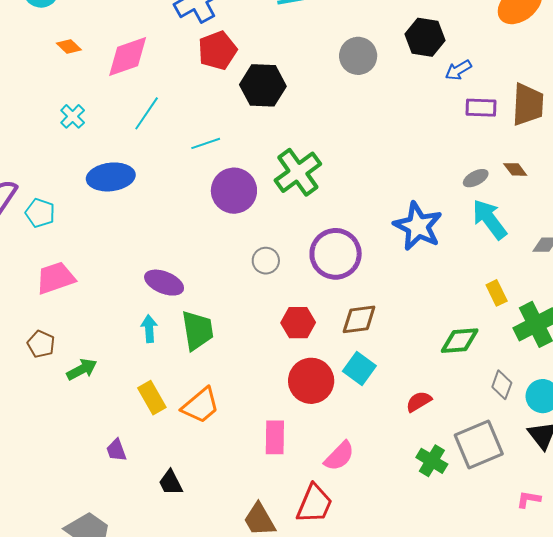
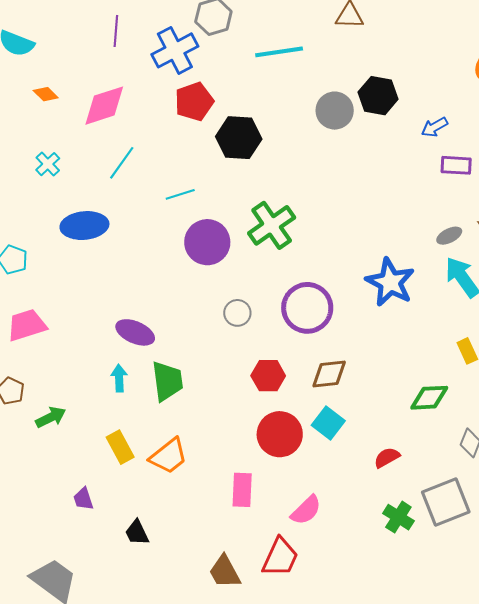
black hexagon: (425, 37) -> (378, 96), moved

